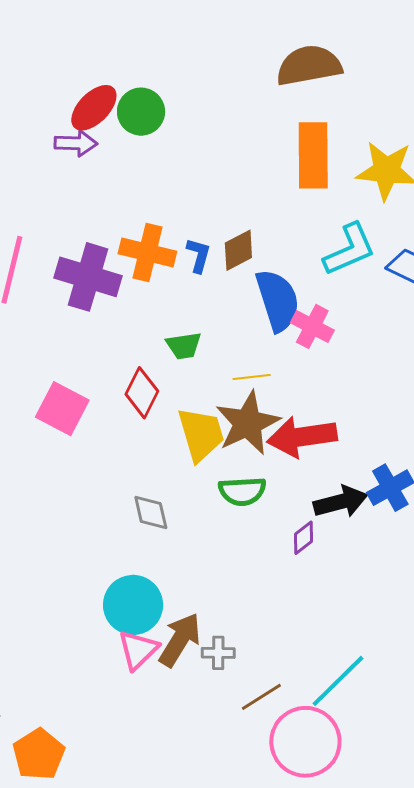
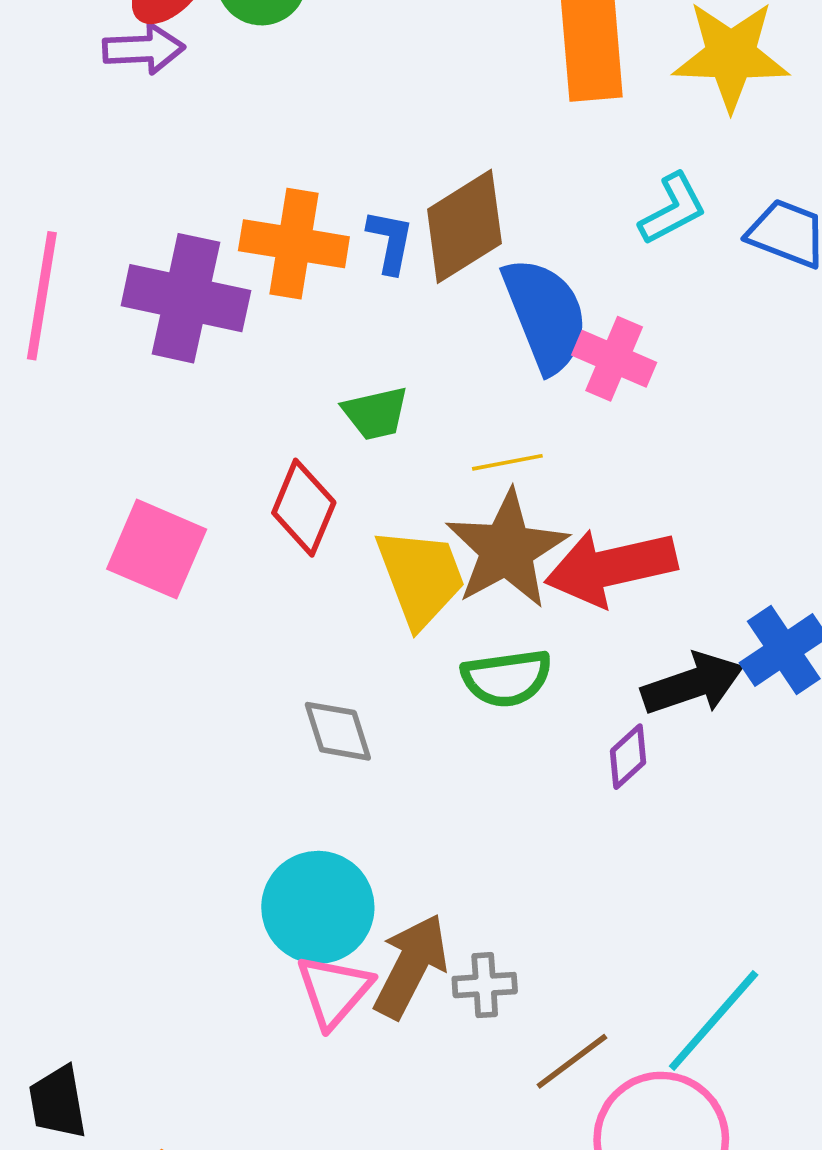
brown diamond: (238, 250) -> (464, 226), size x1.4
cyan L-shape: (349, 250) -> (673, 209), size x0.7

